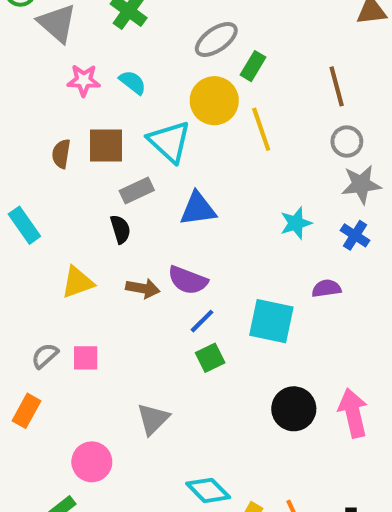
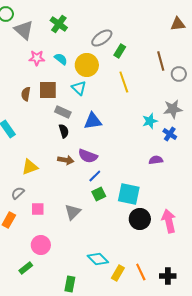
yellow circle: (214, 101) -> (87, 65), moved
cyan triangle: (169, 142) -> (79, 88), size x0.7
gray circle: (347, 142) -> (179, 74), moved
gray rectangle: (137, 190) -> (63, 112), turned 49
cyan star: (296, 223) -> (150, 121), moved
black semicircle: (120, 229) -> (64, 131), moved
yellow triangle: (78, 282) -> (30, 167), moved
cyan square: (271, 321) -> (129, 194), moved
pink square: (86, 358) -> (38, 209), moved
gray triangle: (153, 419) -> (73, 212), moved

